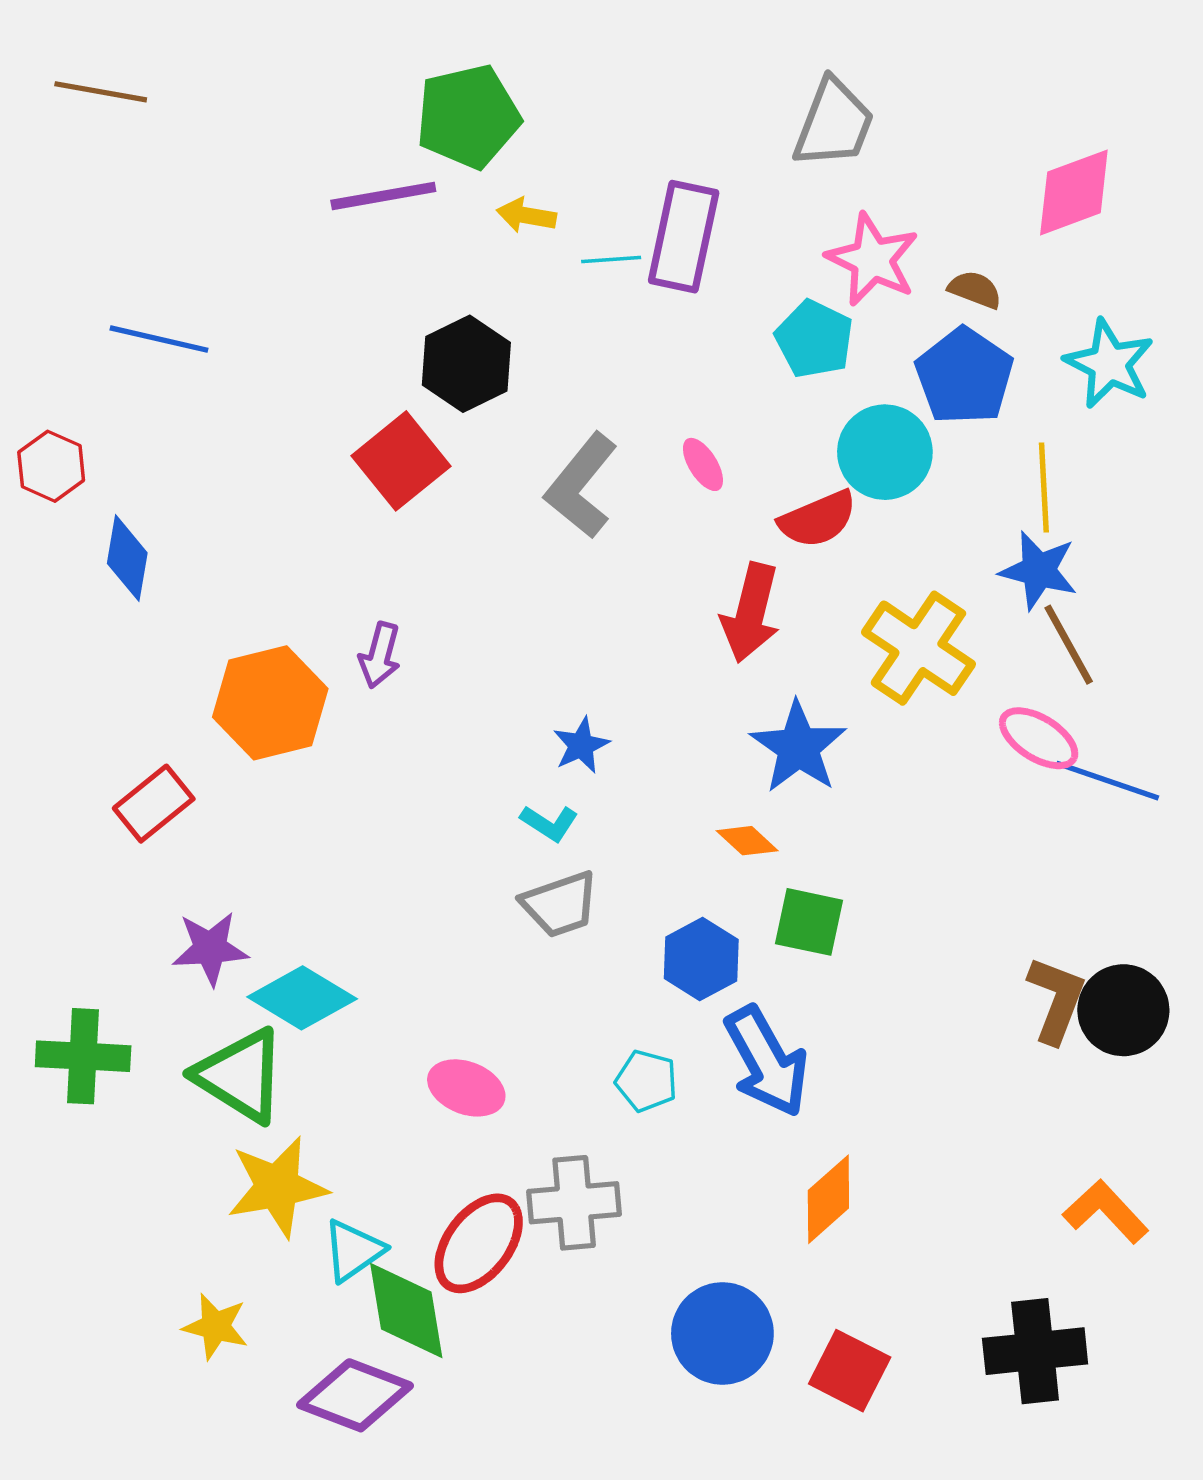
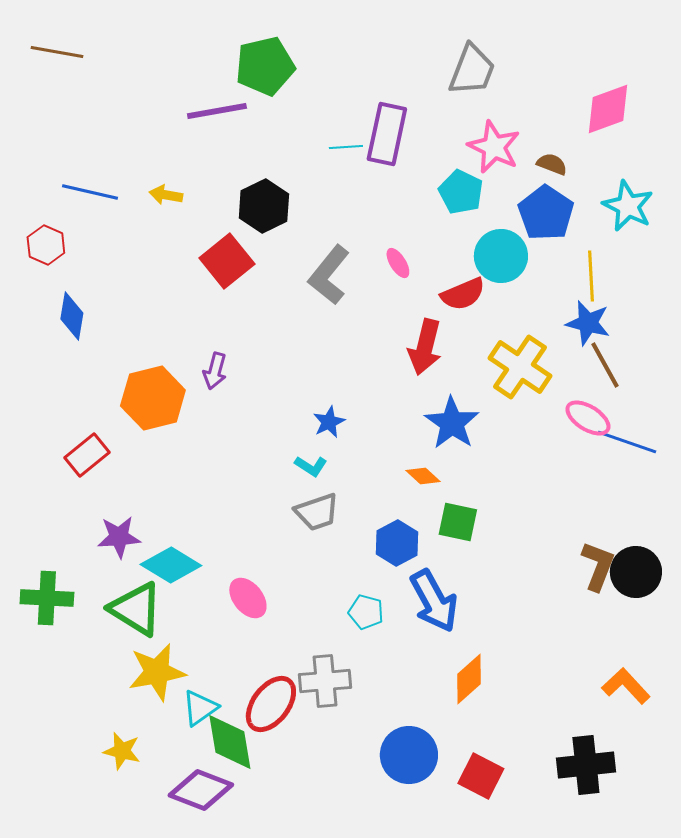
yellow arrow: (526, 215) -> (166, 195), moved
red hexagon: (51, 466) -> (46, 245), moved
pink ellipse: (466, 1088) -> (248, 598), moved, turned 30

